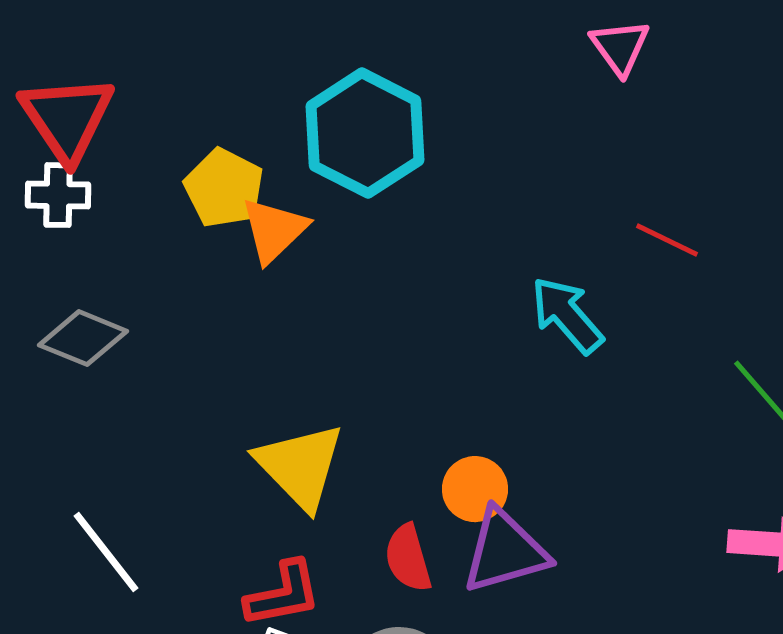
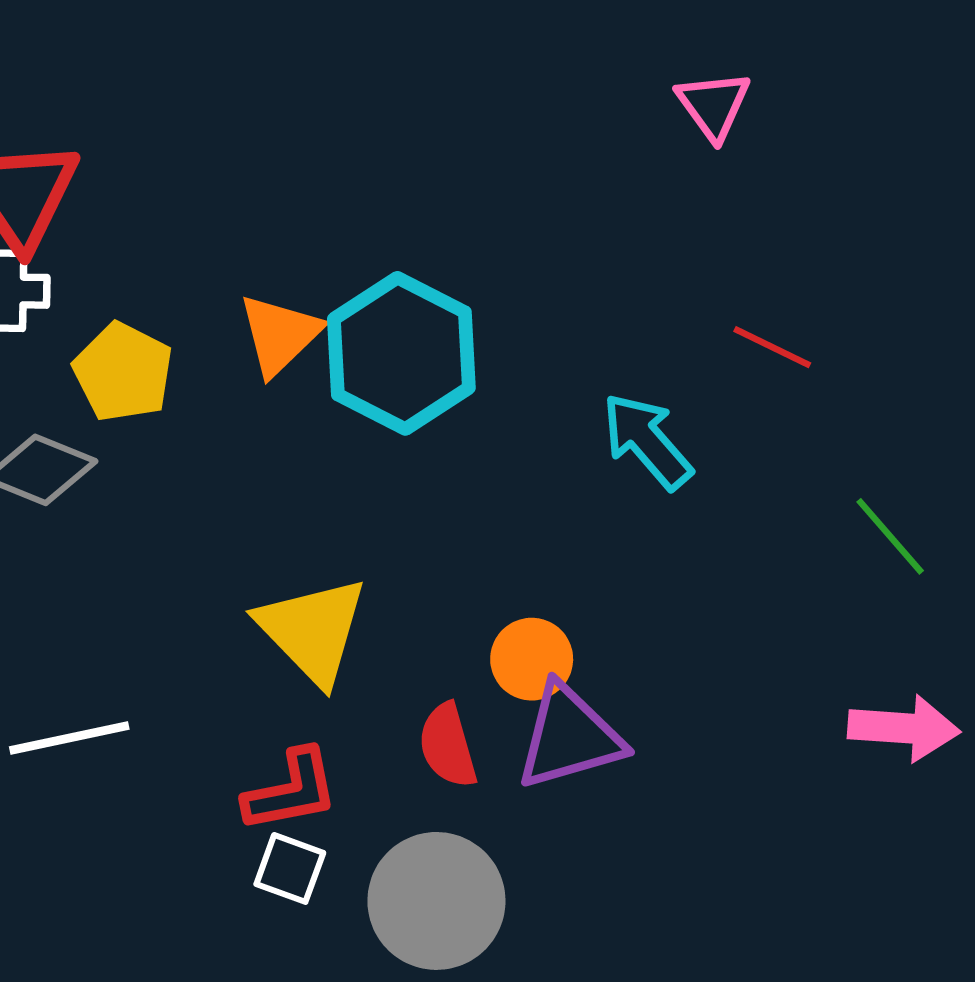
cyan hexagon: (365, 133) -> (401, 353), moved
yellow pentagon: (224, 188) -> (123, 372), moved
white line: (106, 552) -> (69, 738), turned -64

